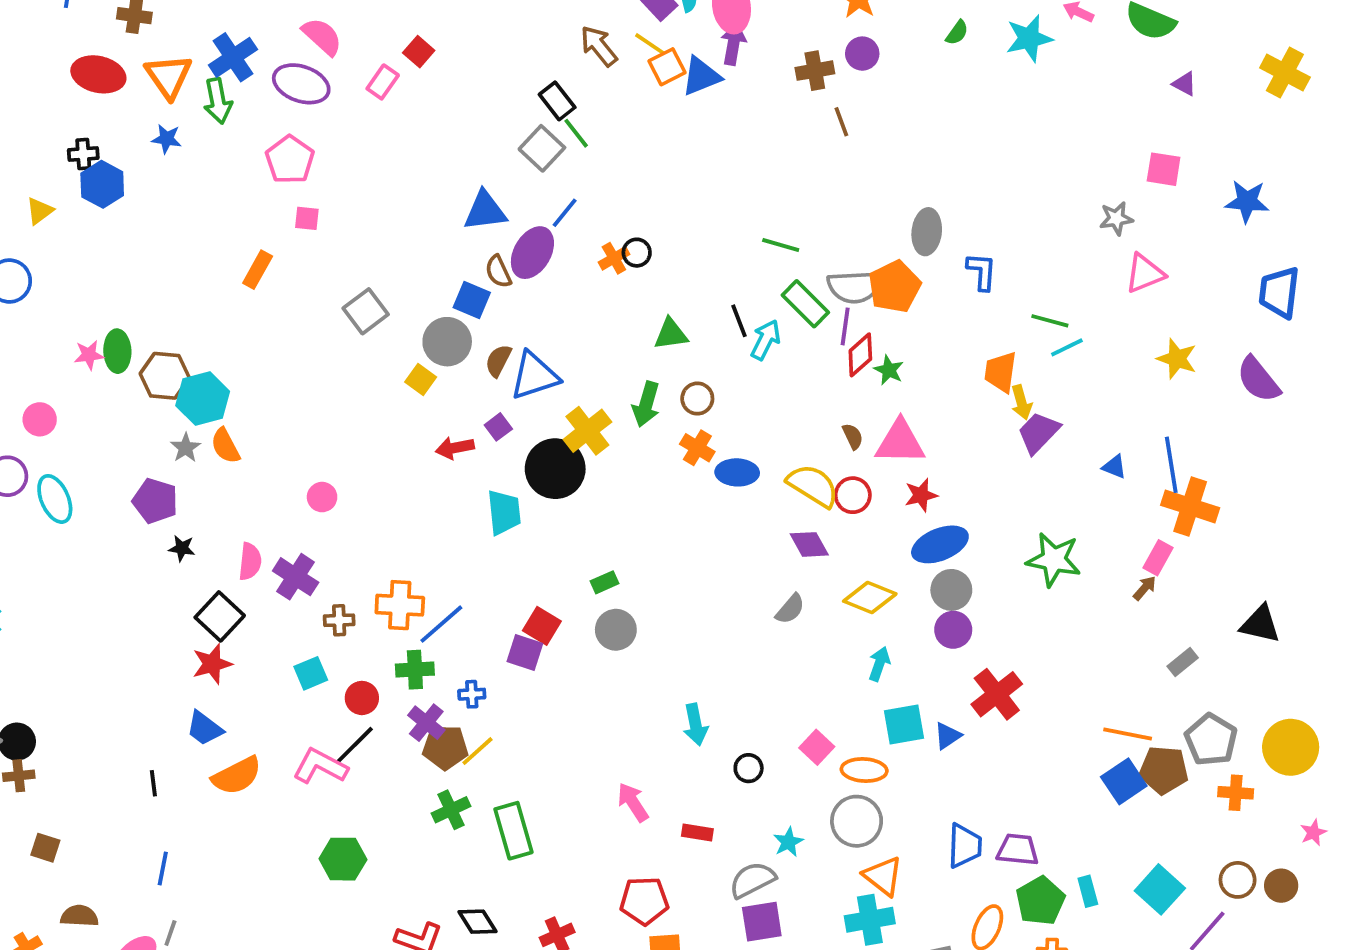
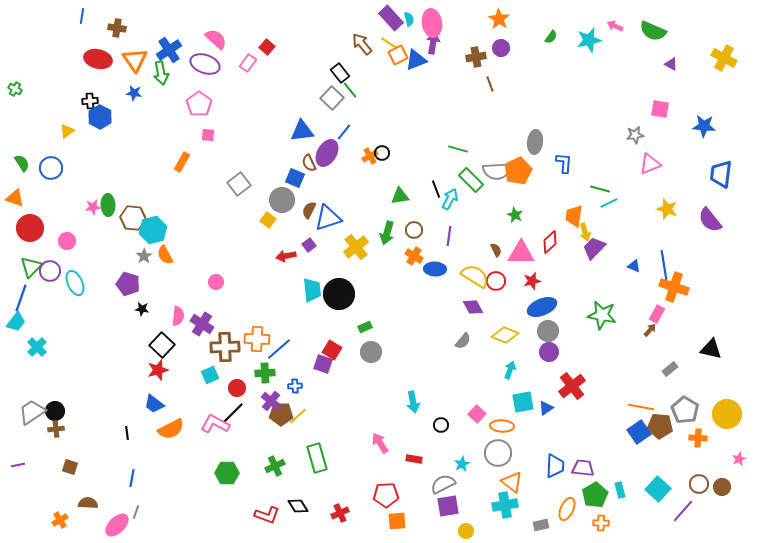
purple line: (845, 326) -> (449, 236), moved
red diamond: (860, 355) -> (550, 242), moved
black circle: (555, 469) -> (339, 294), moved
brown cross: (339, 620) -> (225, 347), size x1.8
green cross: (451, 810) -> (275, 466), moved

